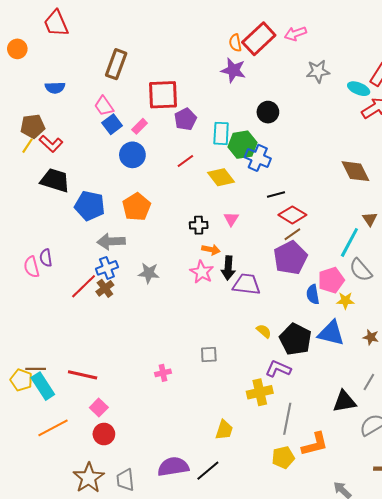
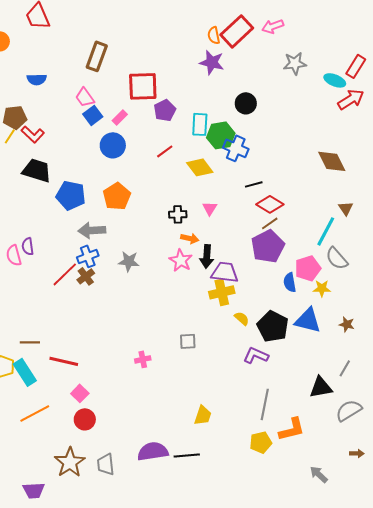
brown line: (36, 369) -> (30, 342), moved
yellow cross: (260, 392) -> (222, 292), moved
black line: (208, 471) -> (187, 455), turned 35

